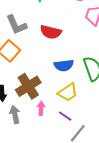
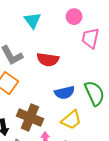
brown cross: (28, 86) -> (30, 117), turned -30

